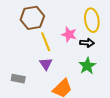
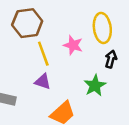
black arrow: (87, 43) -> (111, 59), moved, turned -80
purple triangle: (46, 64) -> (43, 82), turned -40

